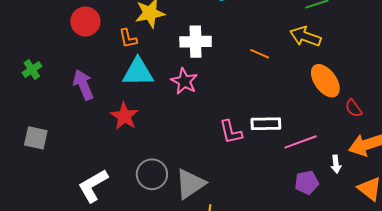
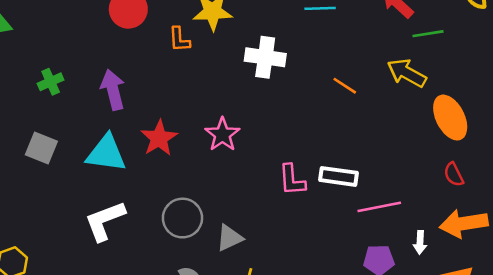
green cross: (32, 70) -> (51, 82), moved
cyan triangle: (138, 72) -> (106, 153), moved
pink star: (184, 81) -> (222, 134), moved
orange ellipse: (325, 81) -> (450, 118), moved
gray triangle: (190, 184) -> (229, 238), size x0.7

